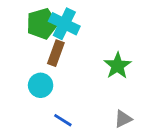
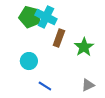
green pentagon: (42, 24) -> (30, 17), turned 30
brown rectangle: (56, 53) -> (59, 38), moved

